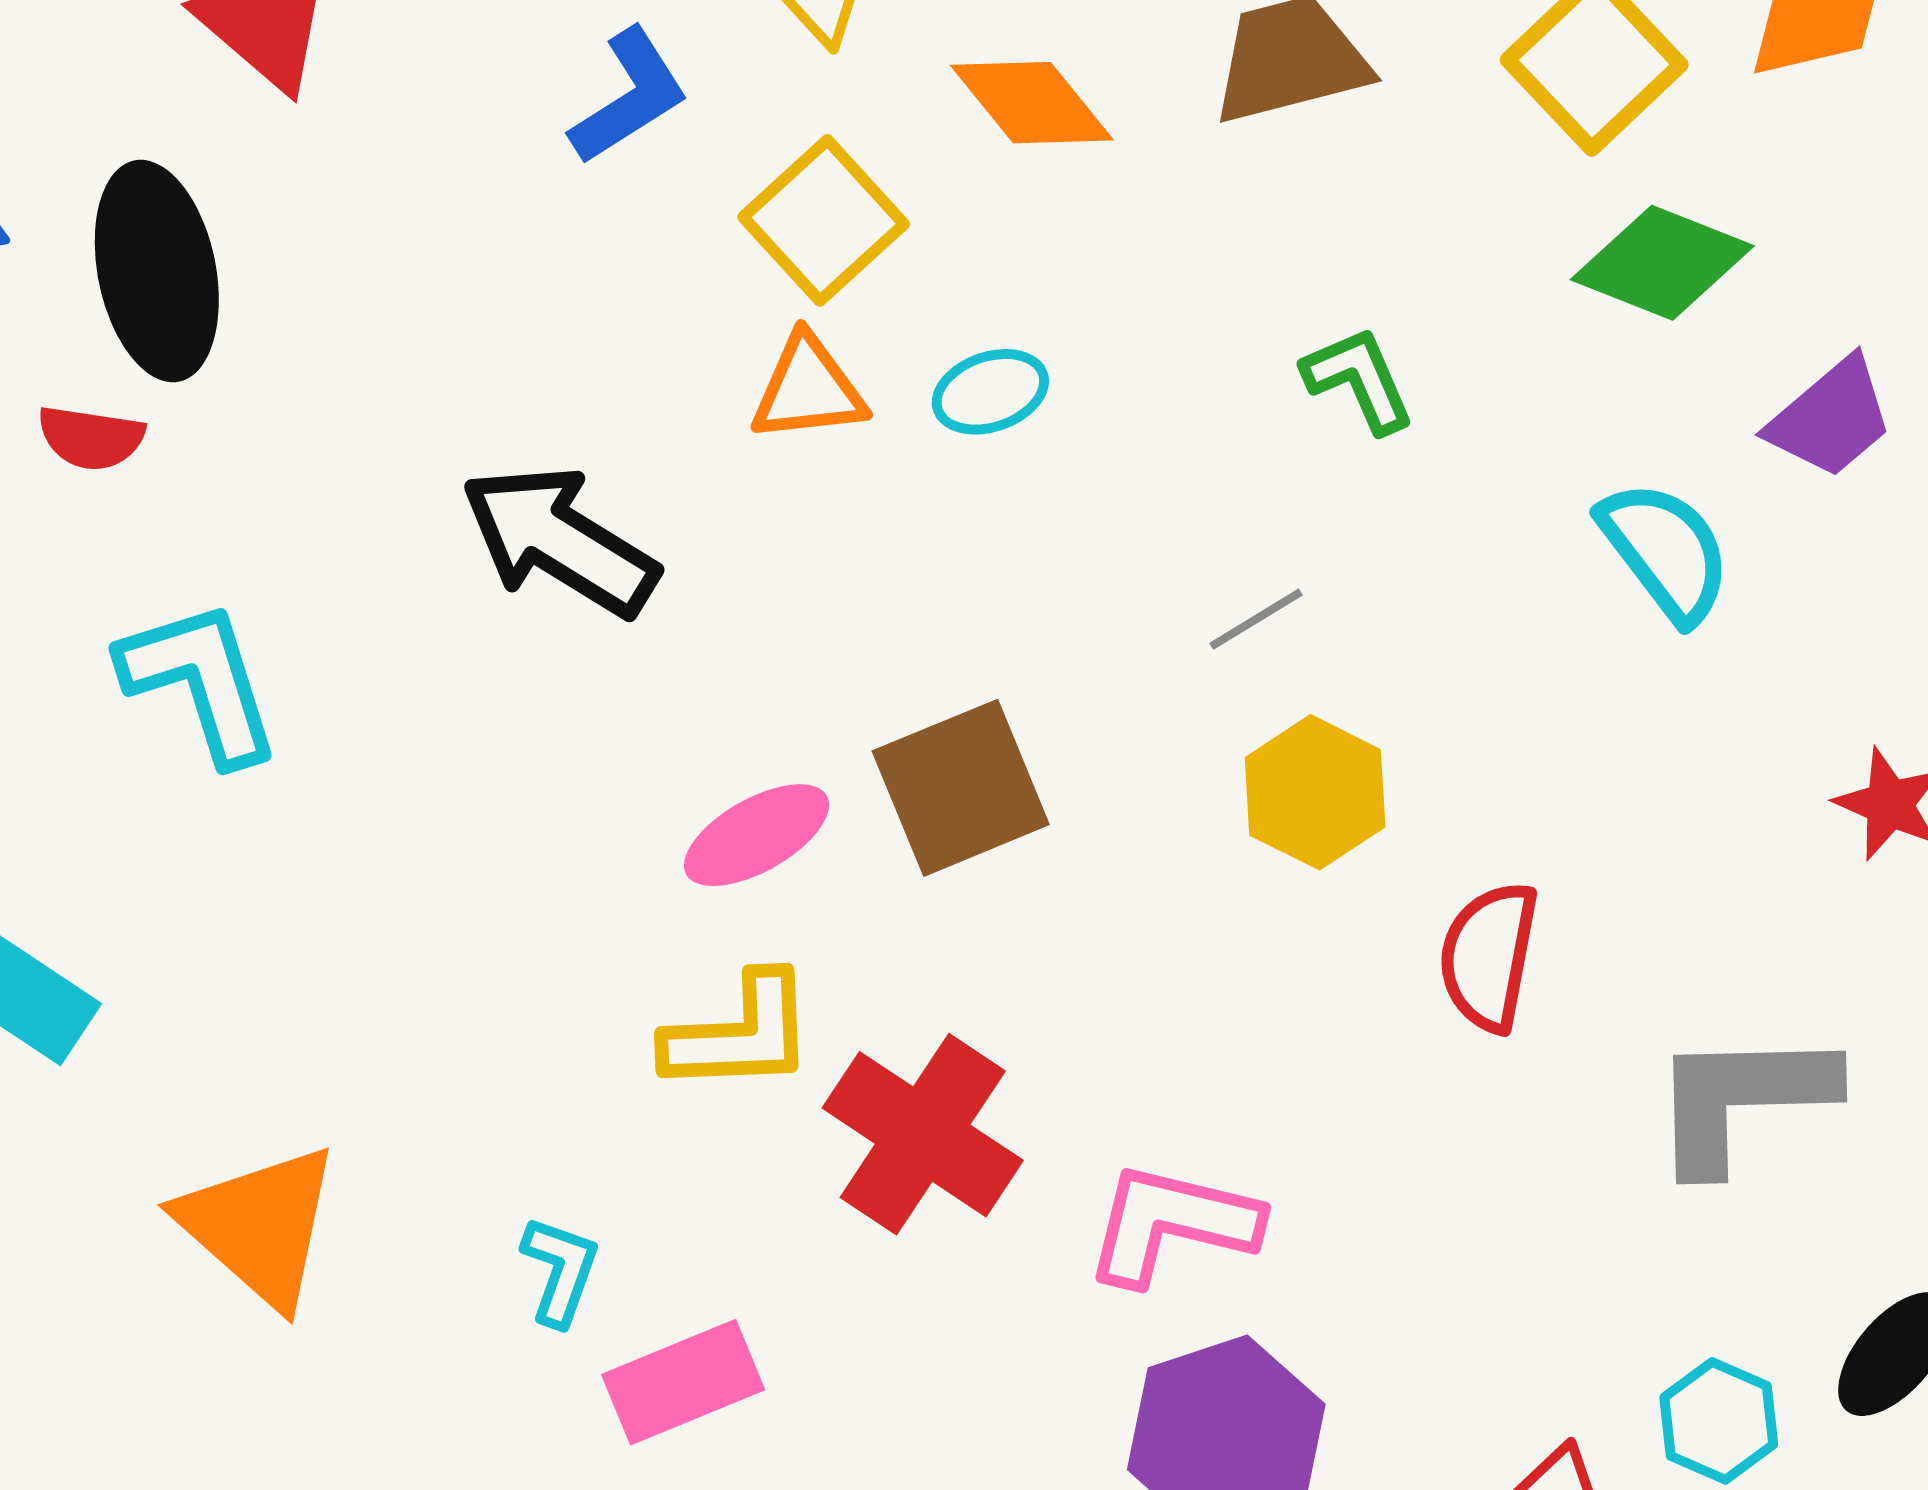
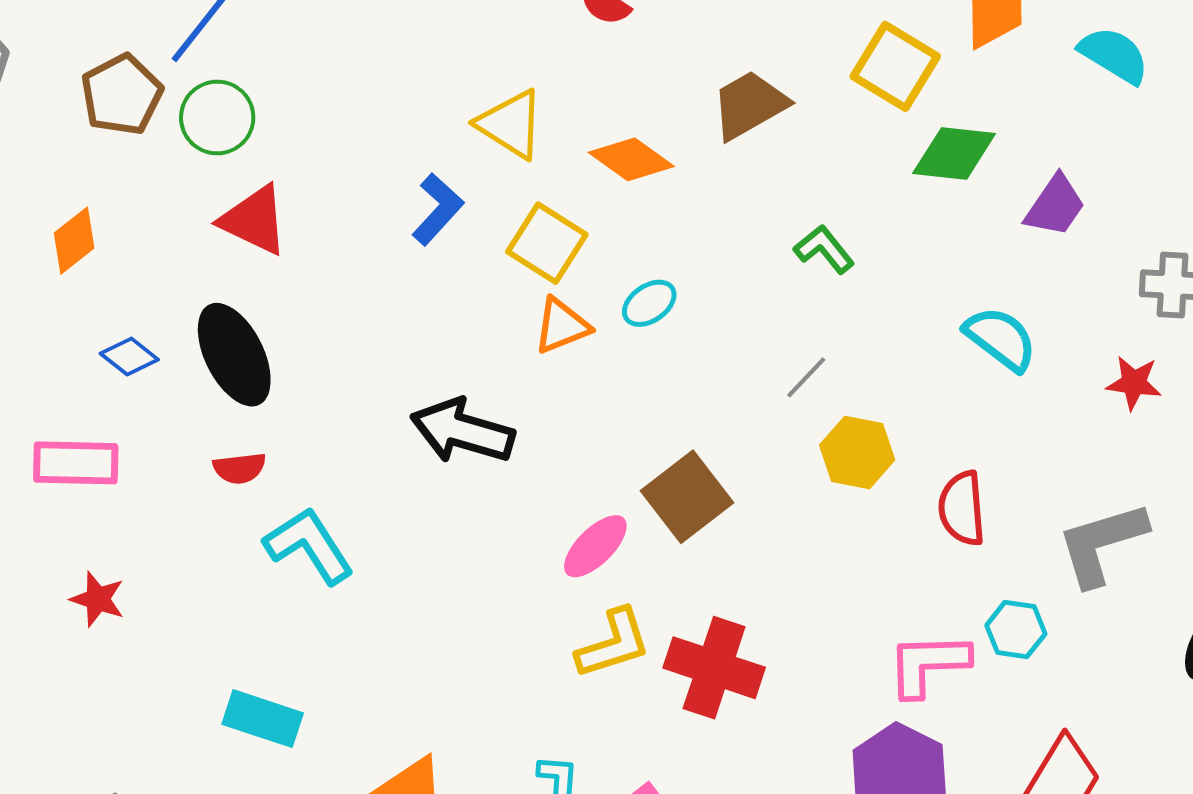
red semicircle: (91, 438) -> (239, 468), moved
cyan semicircle: (1665, 551) -> (1001, 339), moved
pink L-shape: (1172, 1224) -> (928, 664), moved
cyan hexagon: (1719, 1421) -> (1016, 630), moved

